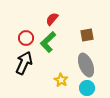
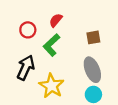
red circle: (26, 38) -> (28, 30), moved
yellow star: (61, 80) -> (51, 86), moved, size x1.6

